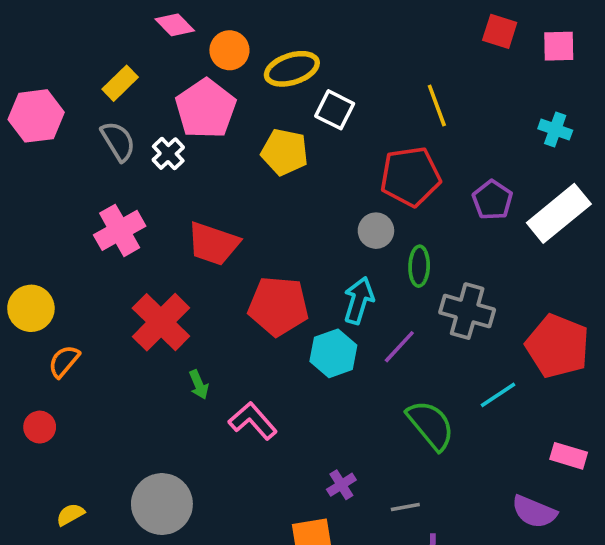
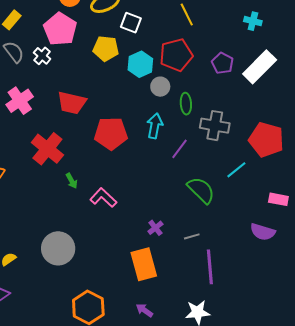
cyan hexagon: (333, 353) -> (140, 64), moved

